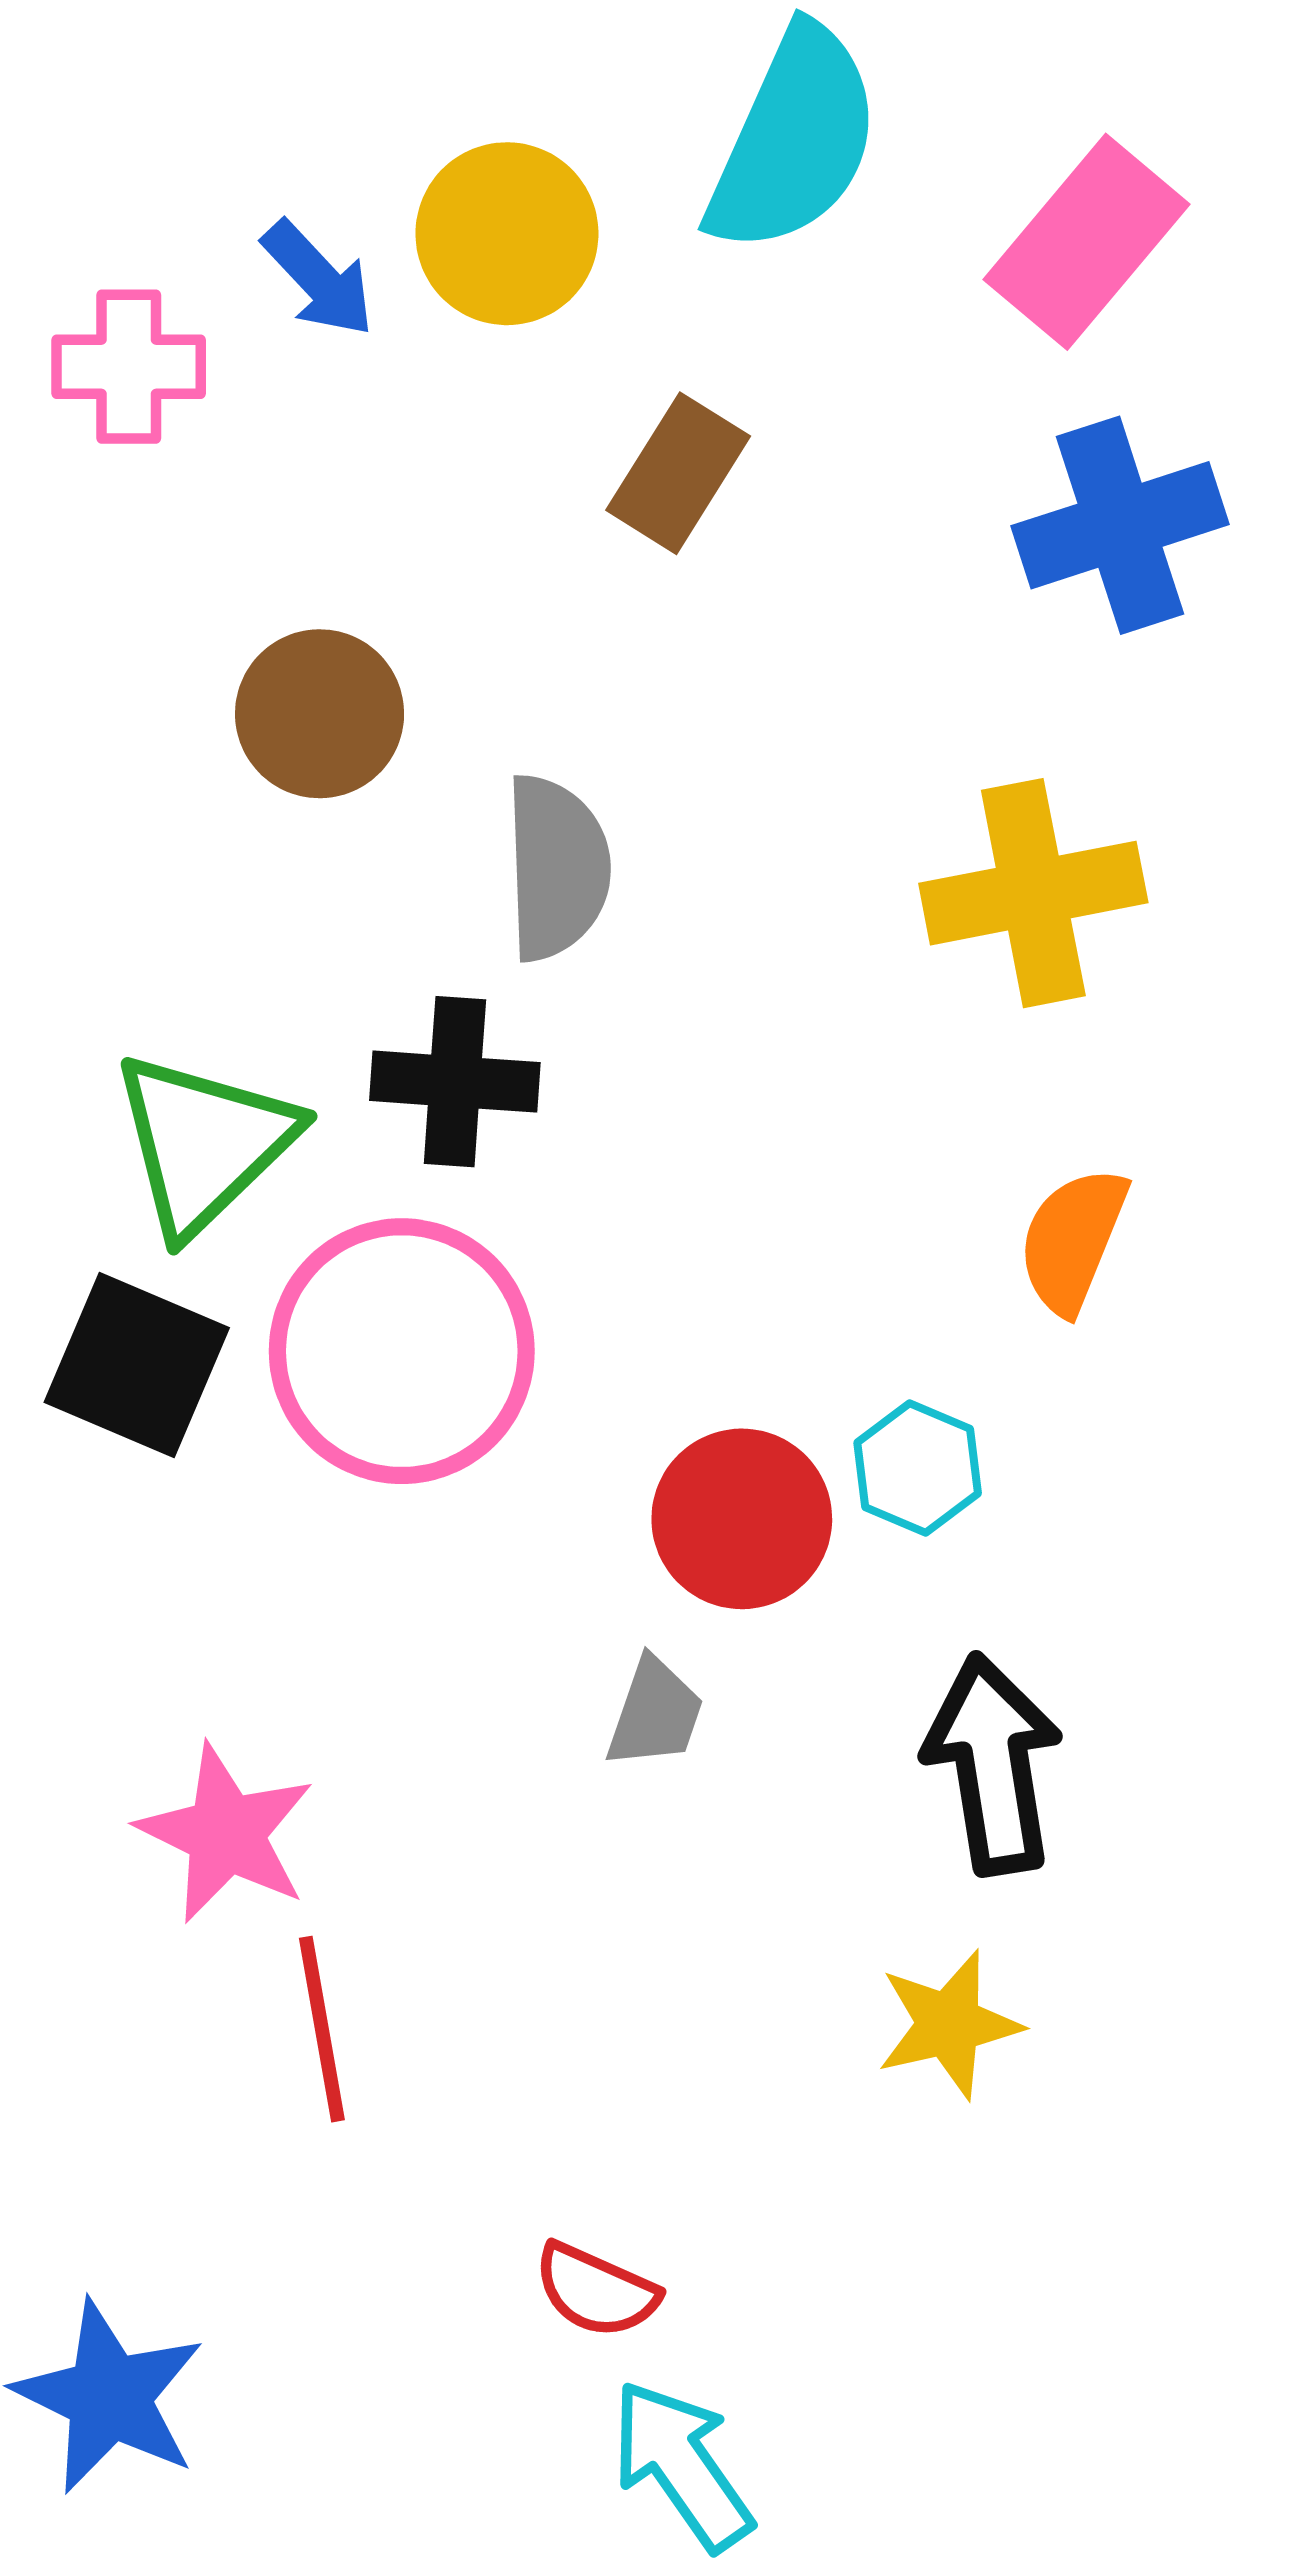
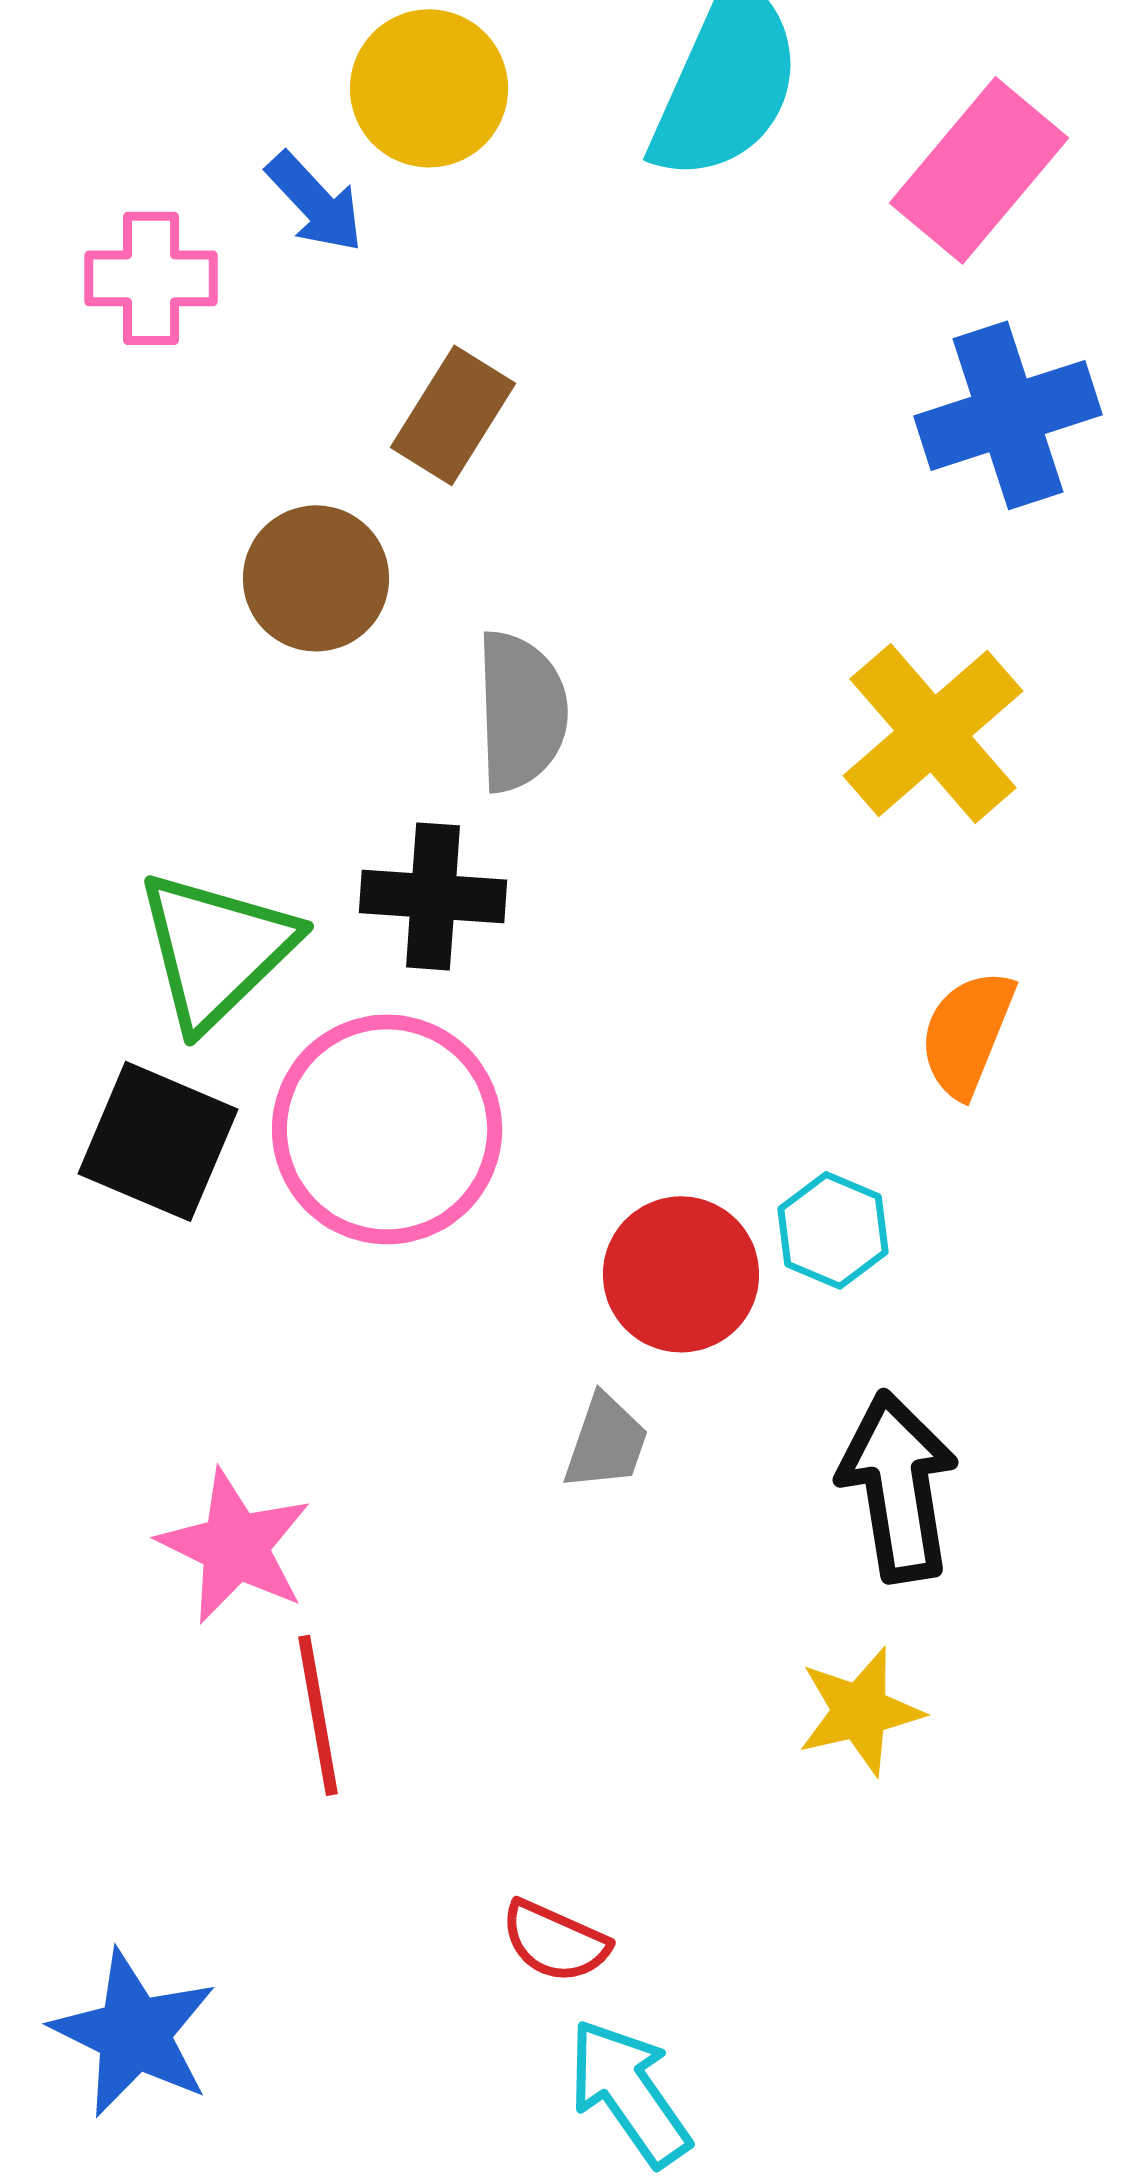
yellow circle: (507, 234) -> (429, 88), moved
brown rectangle: (678, 473) -> (453, 415), moved
yellow cross: (1033, 893) -> (933, 733), turned -30

